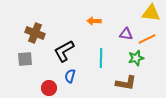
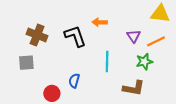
purple triangle: (126, 34) -> (134, 36), turned 48
black L-shape: (64, 51) -> (75, 36), moved, turned 100

